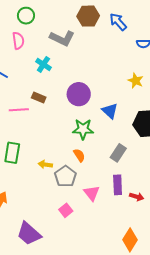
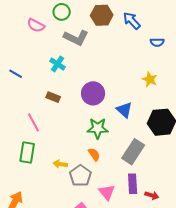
green circle: (26, 16) -> (62, 12), moved
pink semicircle: (18, 41) -> (36, 25), moved, turned 126
pink line: (19, 110) -> (34, 122), moved, turned 66
gray rectangle: (118, 153) -> (133, 152), size x1.4

